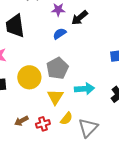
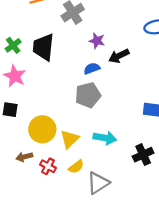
gray pentagon: (57, 68) -> (88, 95), moved
yellow circle: (29, 77) -> (42, 129), moved
red cross: (43, 124) -> (48, 166), turned 32

